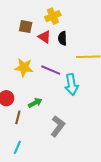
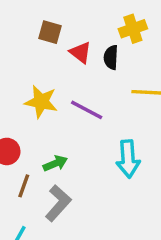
yellow cross: (53, 16) -> (133, 29), moved
cyan arrow: (72, 84) -> (128, 159), moved
gray L-shape: (58, 126) -> (58, 203), moved

